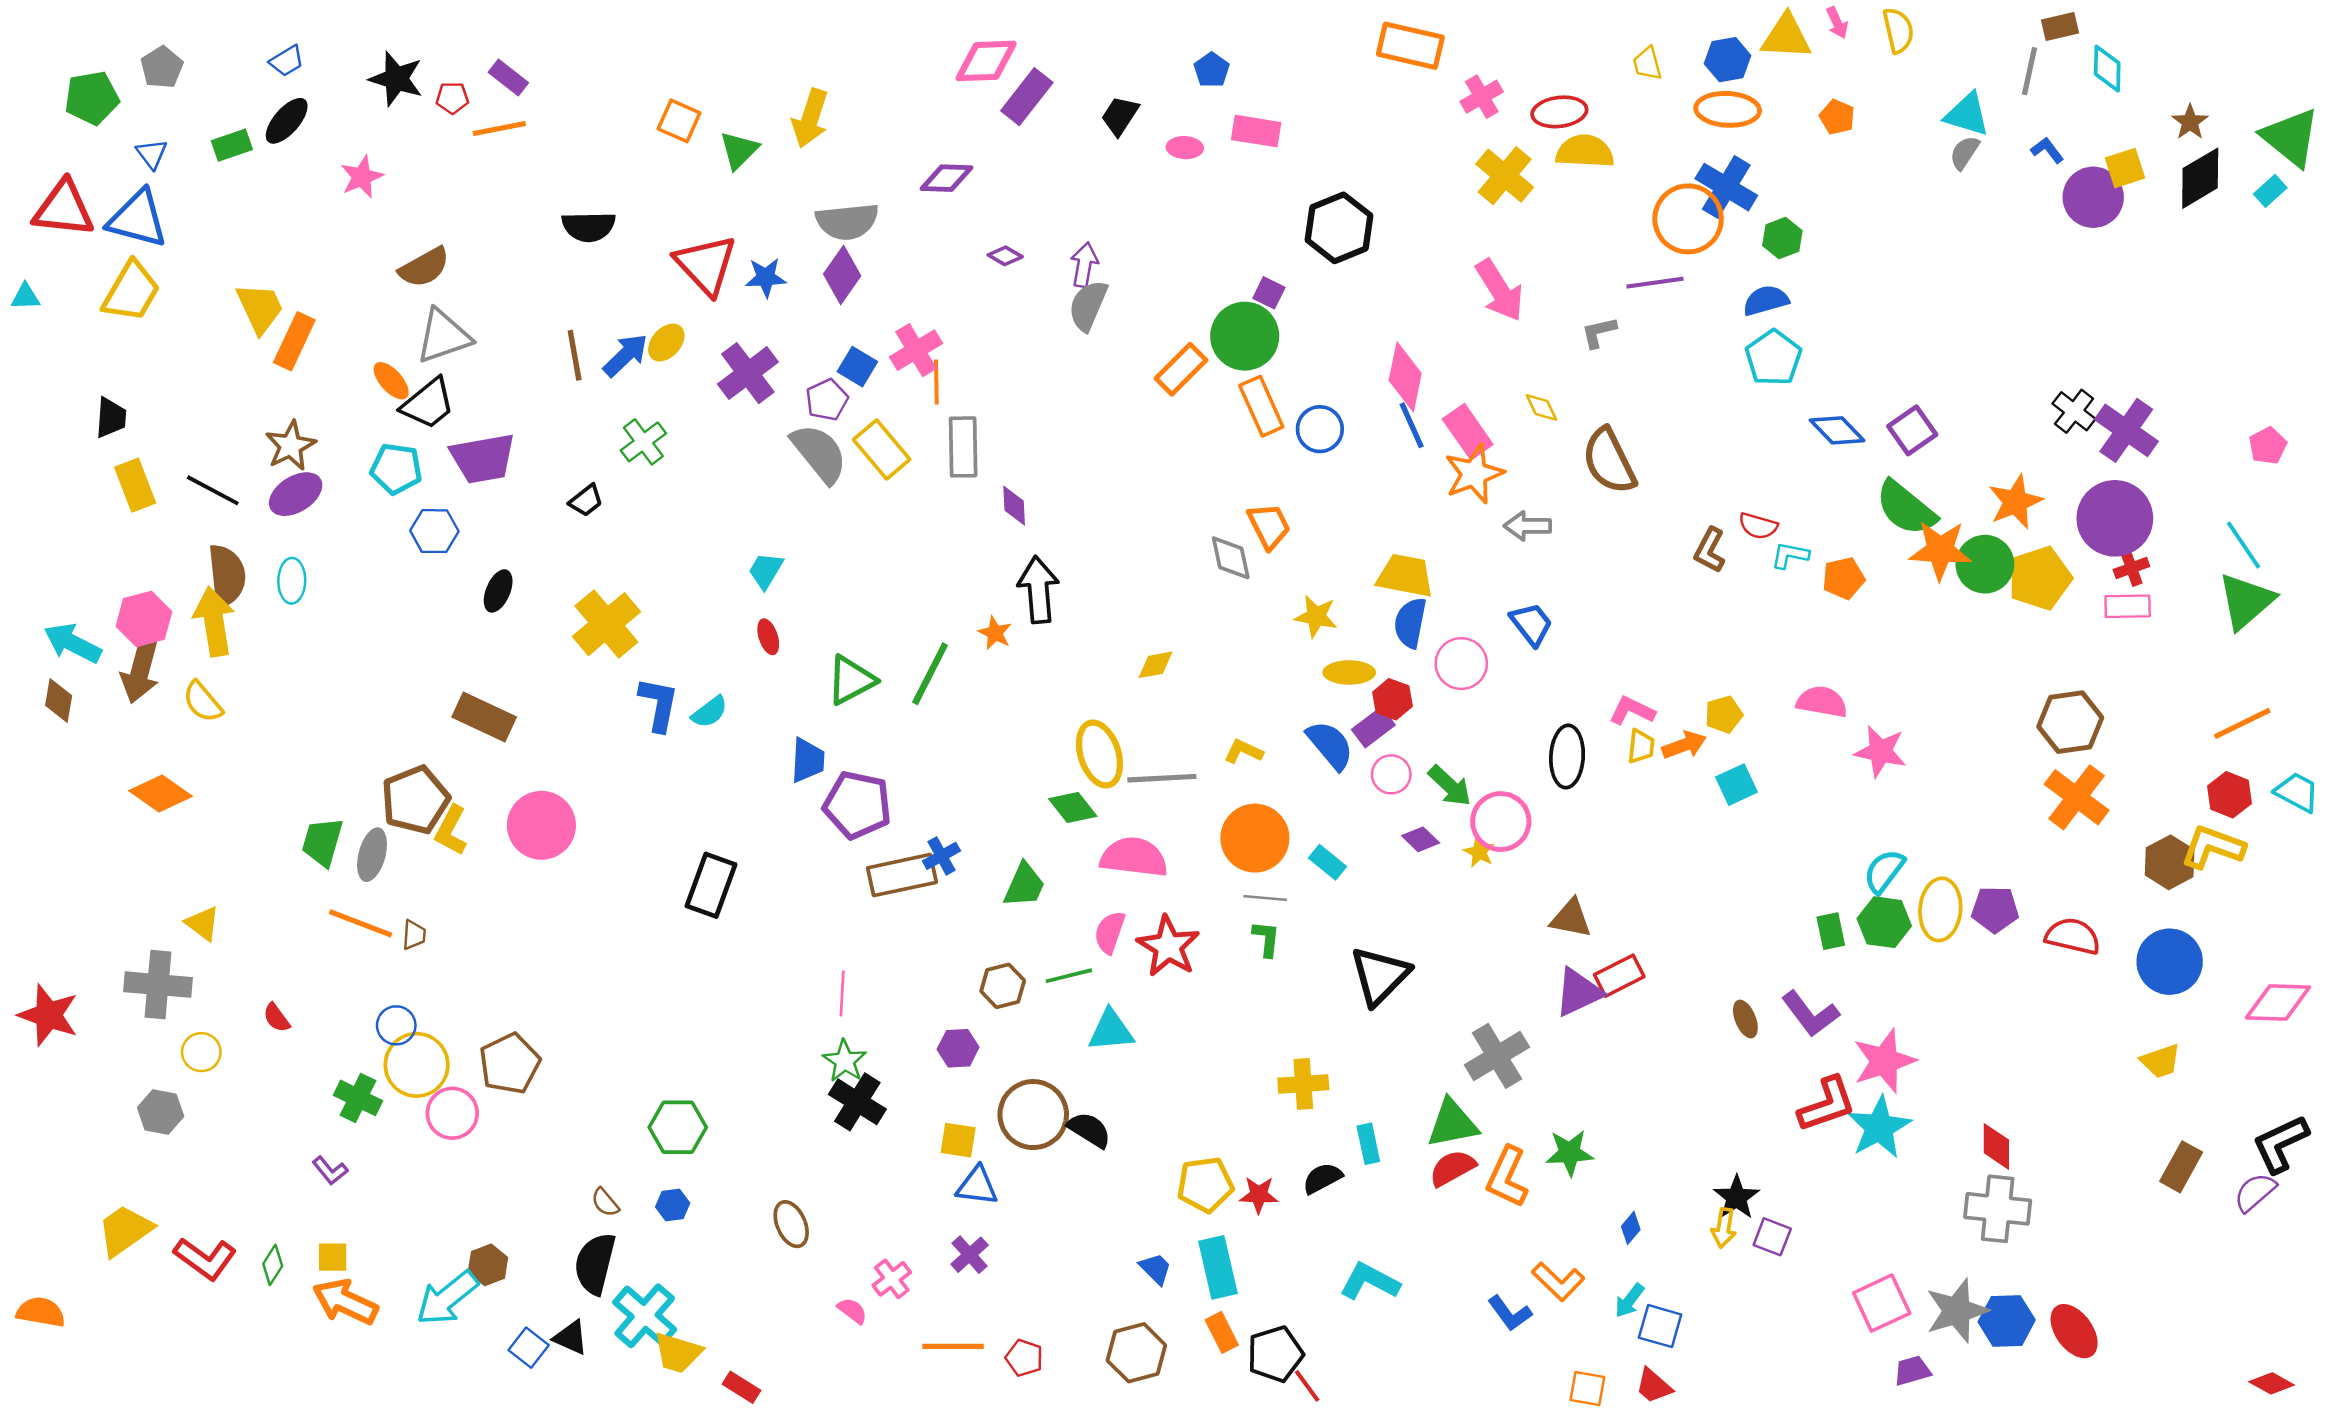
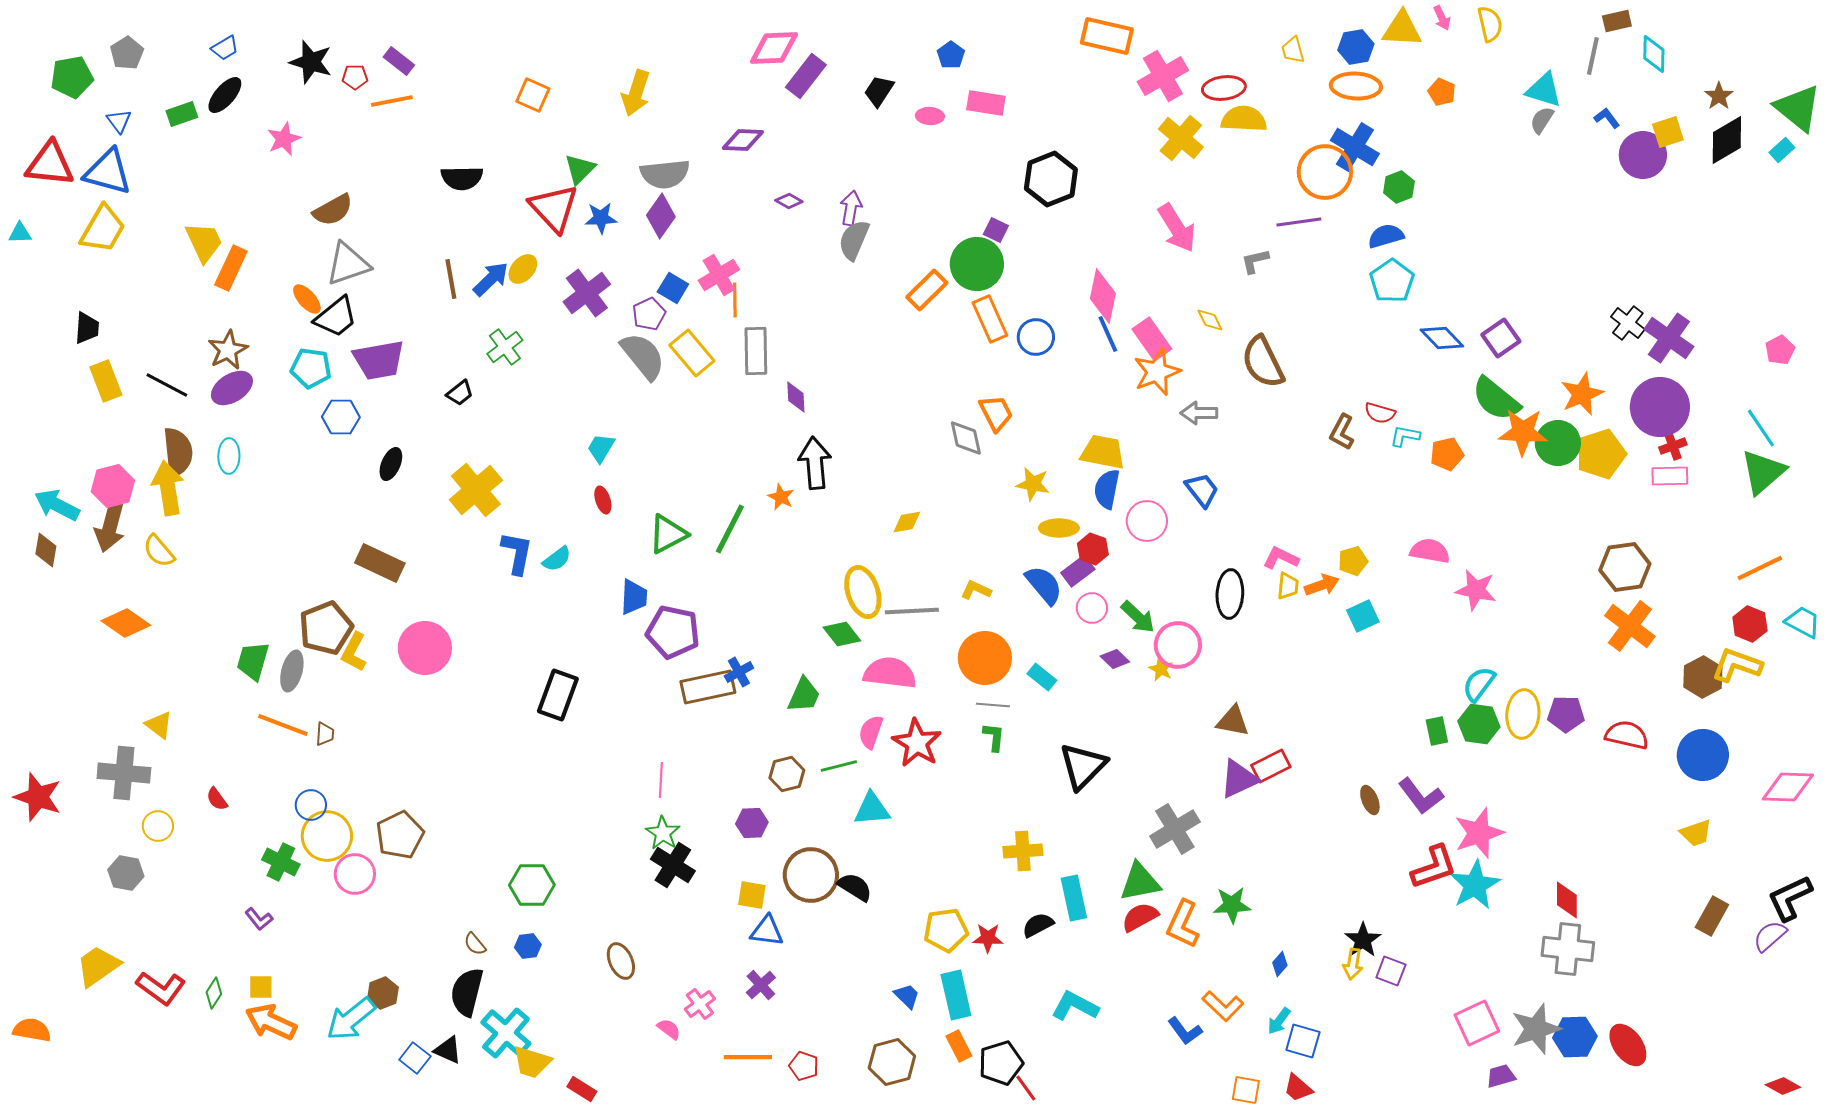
pink cross: (1482, 97) -> (1163, 76), size x1.5
green triangle: (739, 150) -> (580, 169), moved
cyan rectangle: (1368, 1144) -> (1074, 898), size x1.4

